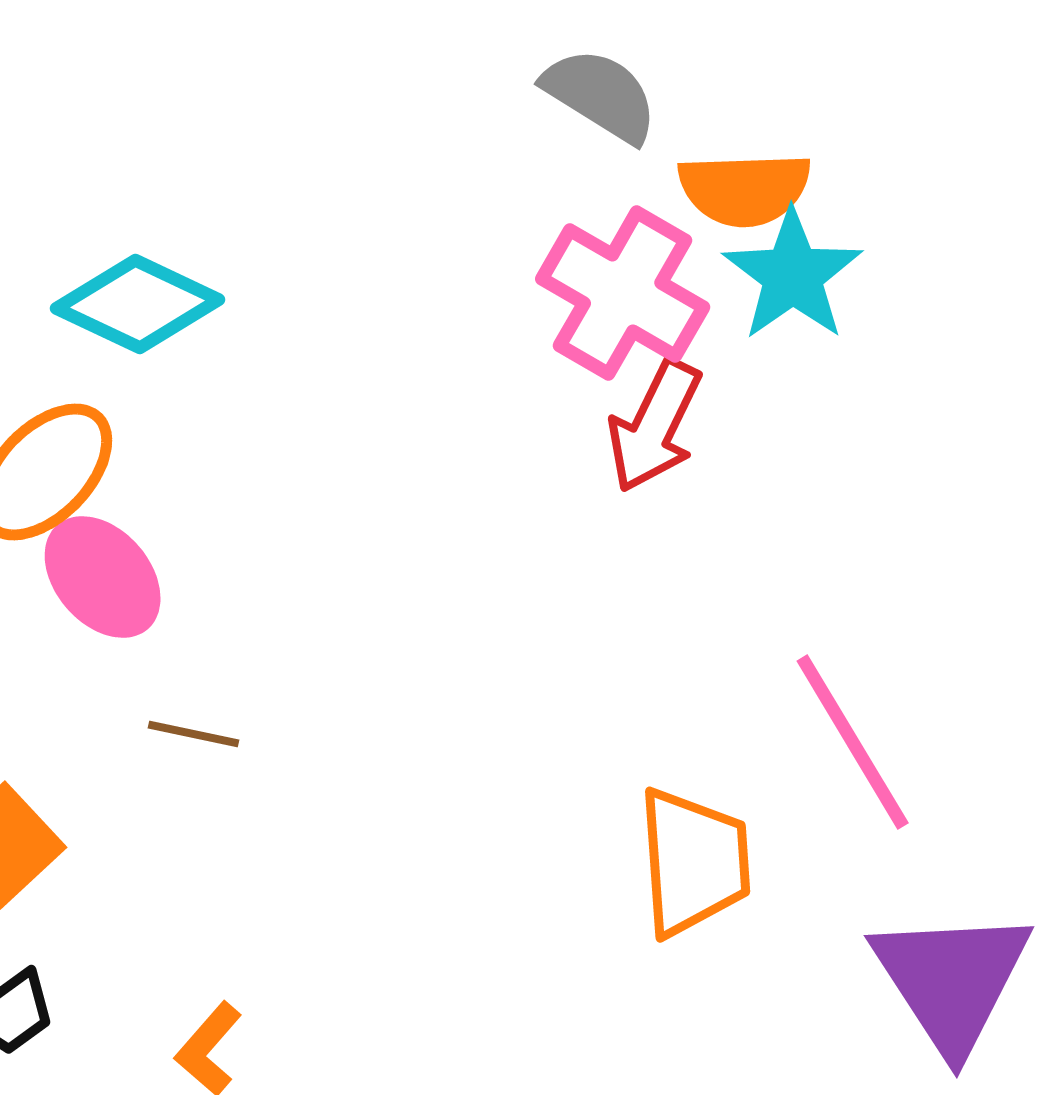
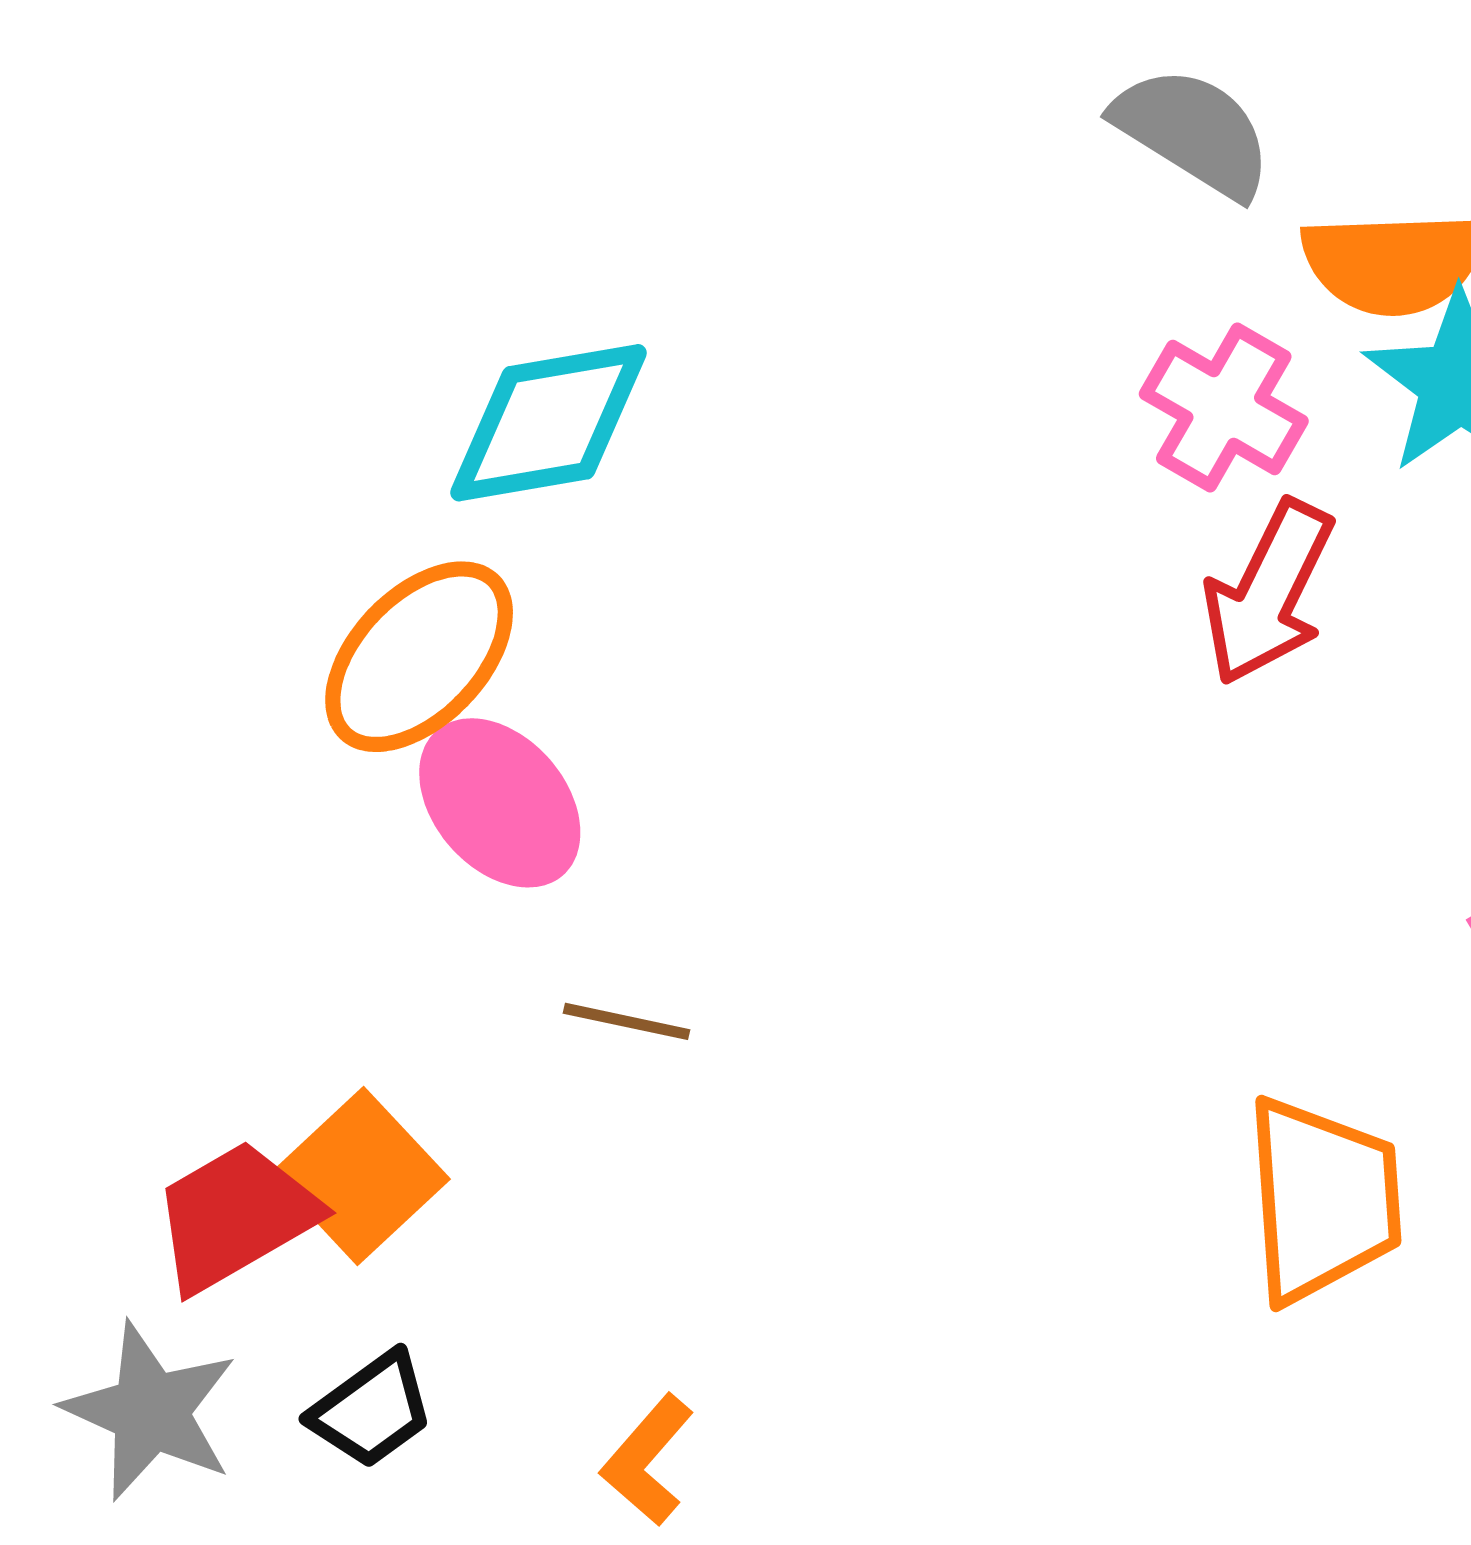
pink cross: (623, 293) -> (1224, 408), size x0.7
cyan diamond: (138, 304) -> (549, 423), turned -35

